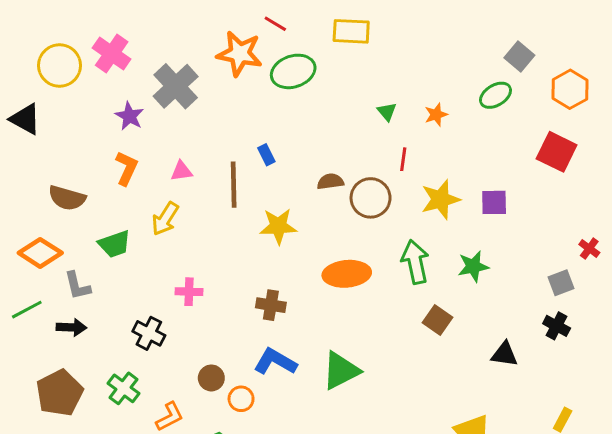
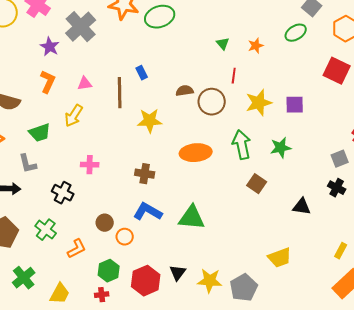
gray L-shape: (77, 286) -> (28, 164), moved
green triangle: (341, 371) -> (192, 218), turned 32

